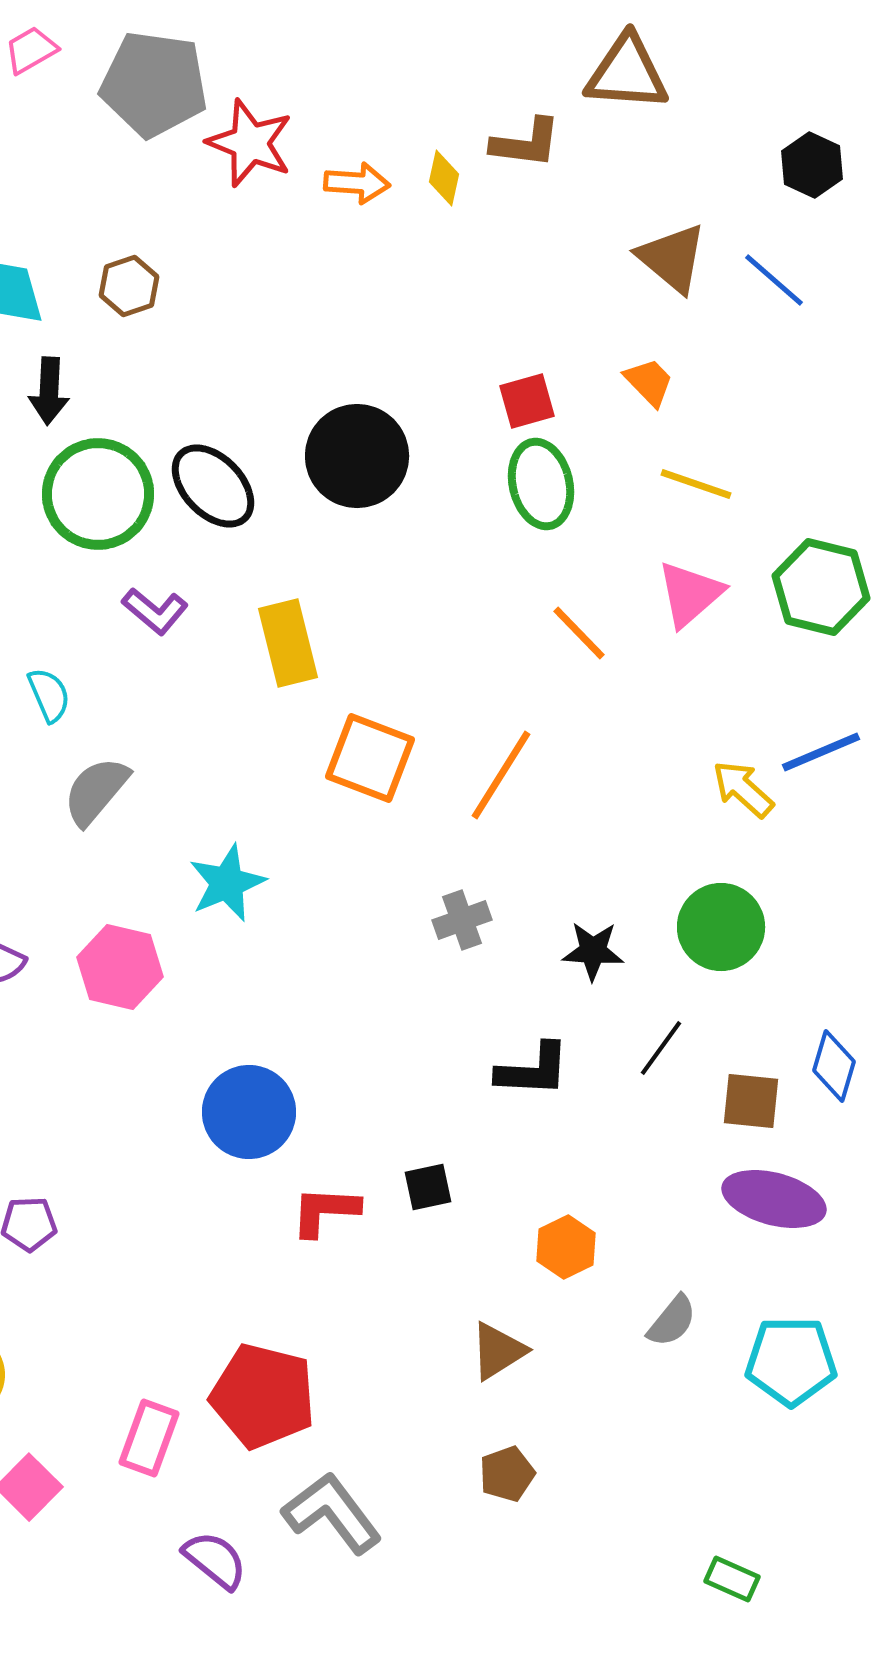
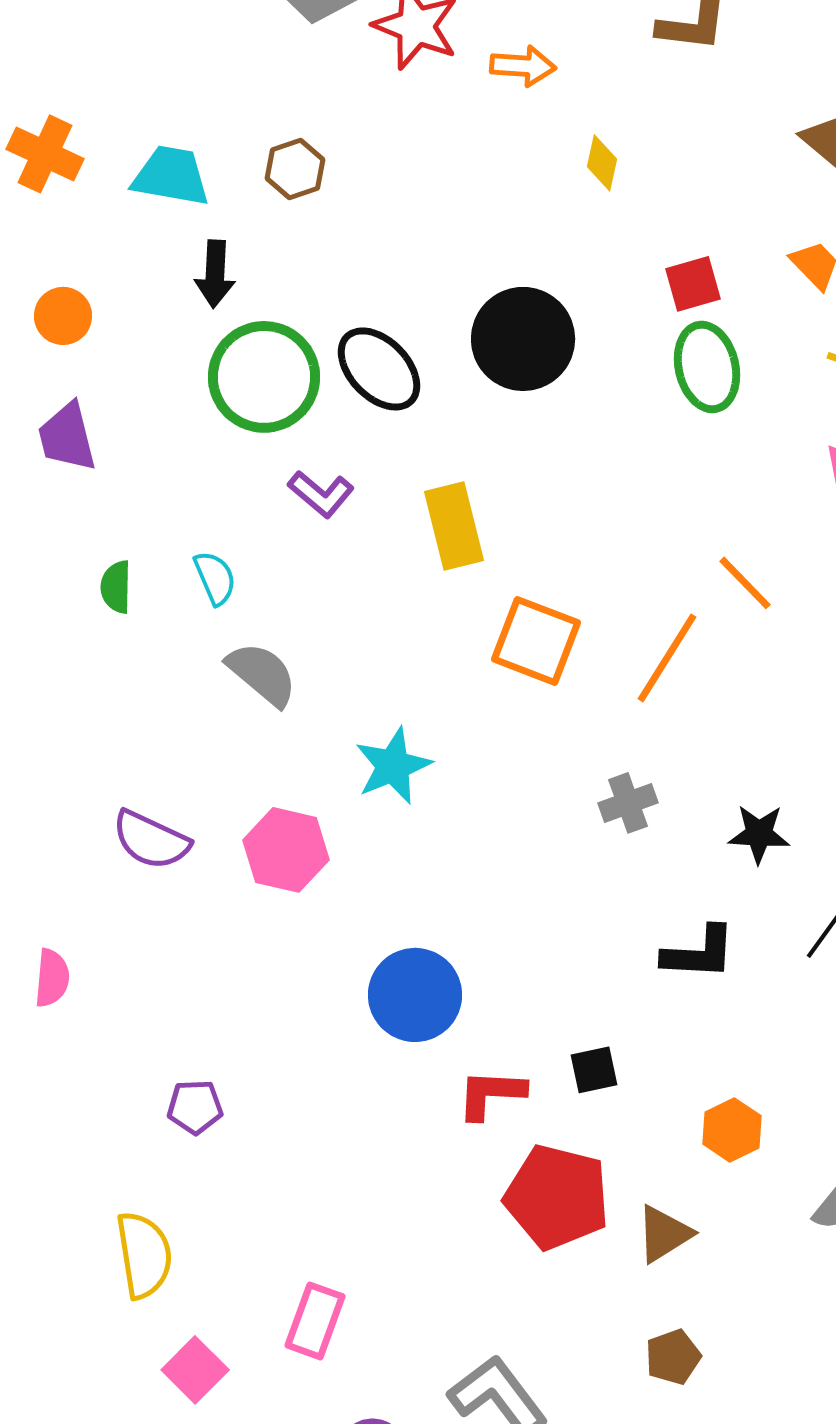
yellow diamond: (444, 178) -> (602, 163), moved
orange line: (579, 633) -> (745, 583), moved
gray semicircle: (96, 791) -> (262, 674), turned 90
red pentagon: (263, 1396) -> (557, 1197), moved

